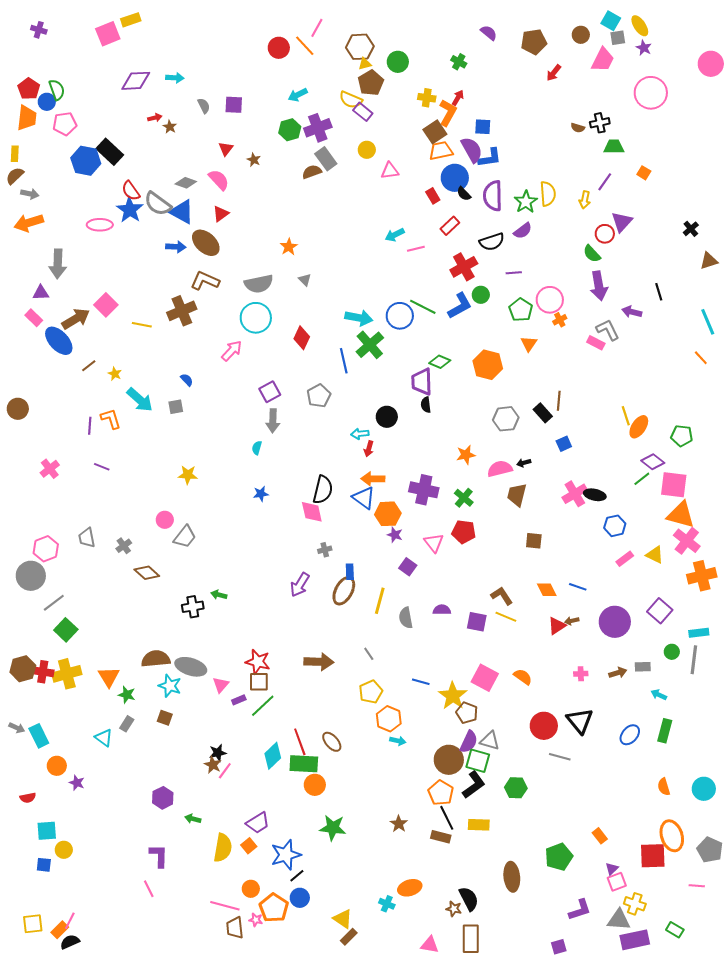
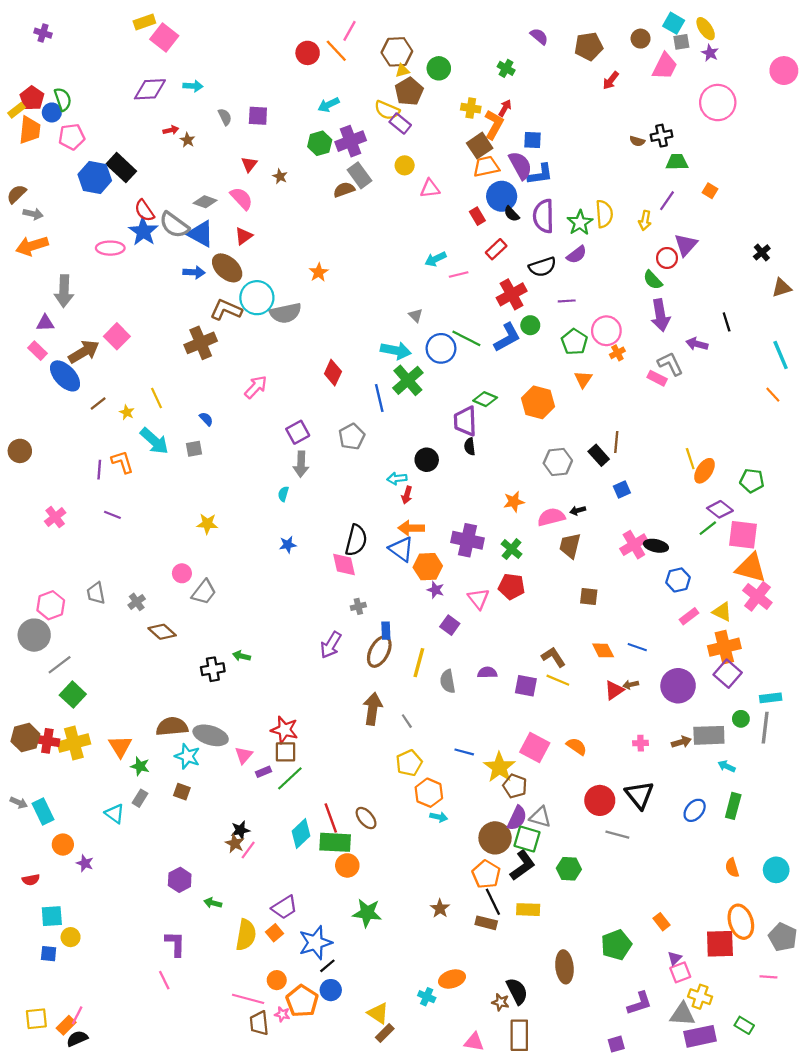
pink square: (108, 34) -> (164, 37), moved, turned -30
yellow rectangle: (15, 154) -> (17, 110), moved, turned 49
gray triangle: (305, 280) -> (416, 315), moved
cyan circle: (256, 318) -> (257, 298), moved
yellow line: (142, 325) -> (157, 398), moved, turned 54
orange cross: (702, 576) -> (724, 647), moved
brown arrow: (319, 662) -> (373, 709), moved, turned -84
gray rectangle: (643, 667) -> (709, 735), size x1.8

